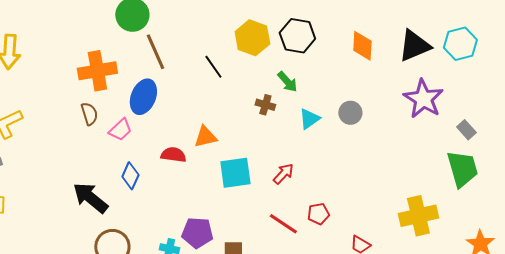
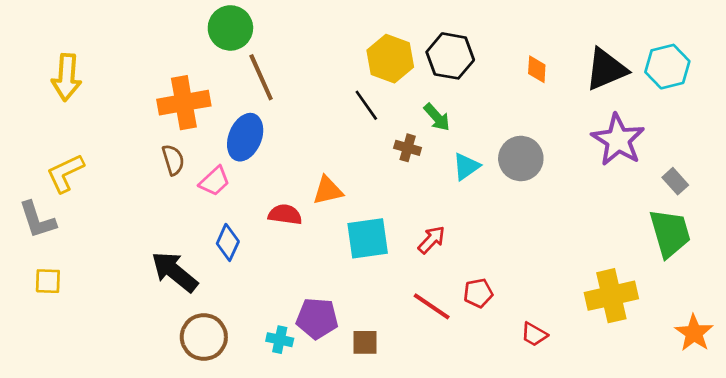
orange diamond: (362, 46) -> (537, 69), size x0.7
black line: (213, 67) -> (366, 105), moved
gray circle: (350, 113) -> (521, 159), size x1.4

